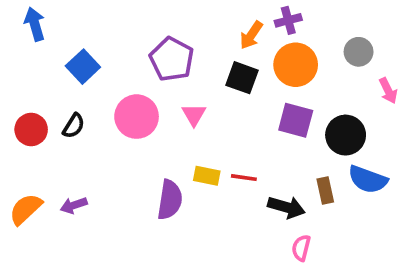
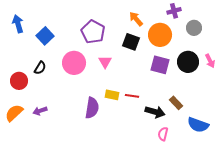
purple cross: (288, 20) -> (174, 11), moved
blue arrow: (35, 24) -> (18, 24), moved
orange arrow: (251, 35) -> (136, 19), turned 105
pink arrow: (388, 91) -> (210, 61), moved
red circle: (31, 129) -> (19, 81), moved
black circle: (346, 135) -> (188, 62), moved
blue semicircle: (368, 179) -> (198, 125), moved
brown rectangle: (325, 191) -> (176, 103), turned -32

